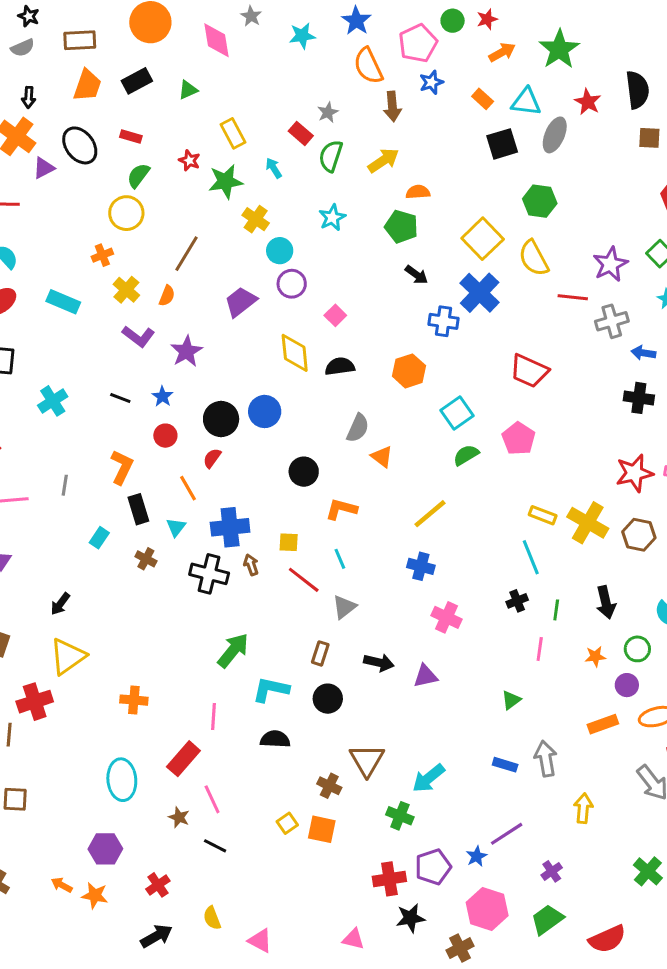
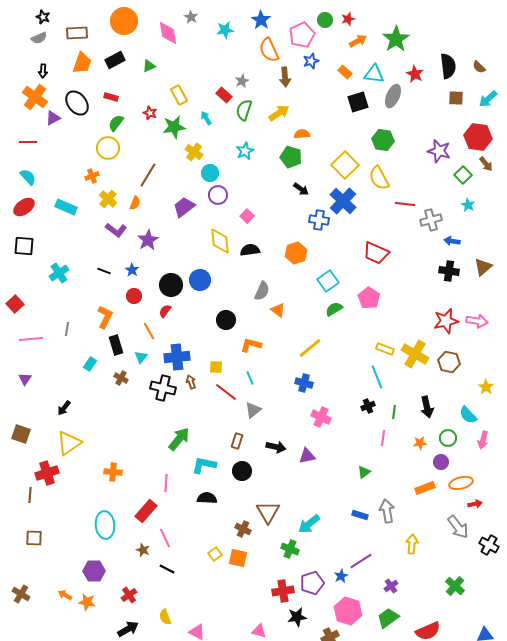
purple star: (610, 264) -> (439, 151), moved, turned -30

